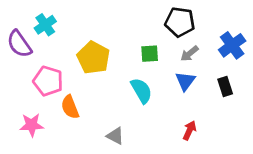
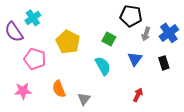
green square: (150, 54) -> (109, 39), turned 32
gray arrow: (189, 54) -> (146, 34), moved, turned -32
orange semicircle: (70, 107) -> (59, 89), moved
gray triangle: (115, 136) -> (84, 99), turned 40

